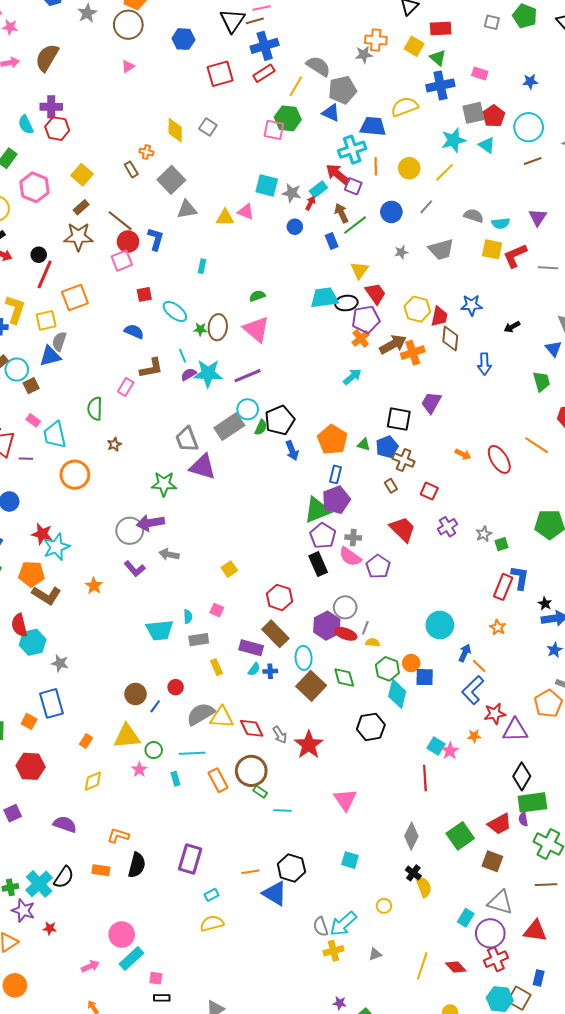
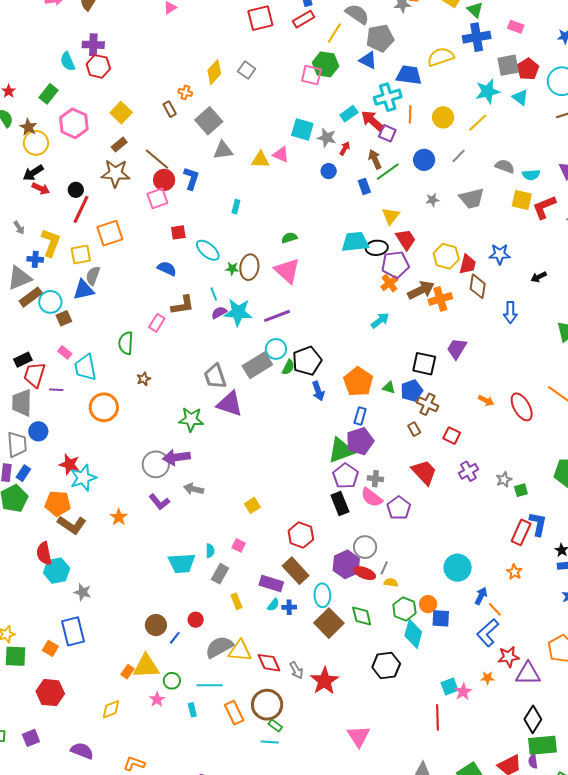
yellow diamond: (175, 130) -> (214, 72), turned 40
cyan rectangle: (318, 189) -> (349, 114), moved
gray rectangle: (199, 640) -> (220, 574), turned -54
orange rectangle: (86, 741) -> (128, 672), moved
cyan square: (436, 746) -> (450, 686), turned 36
cyan line: (283, 810) -> (270, 742), moved

